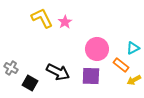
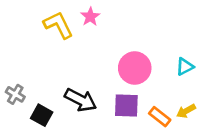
pink star: (65, 22) -> (90, 17), moved
orange rectangle: (121, 65) -> (160, 117), moved

